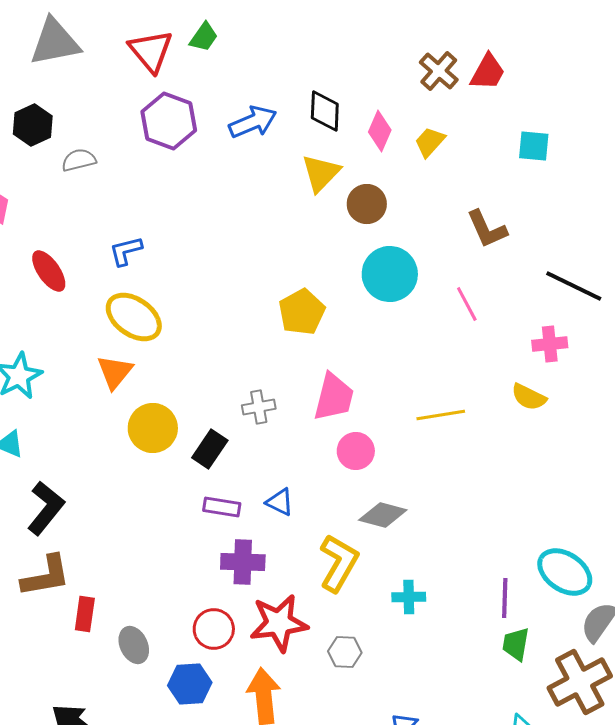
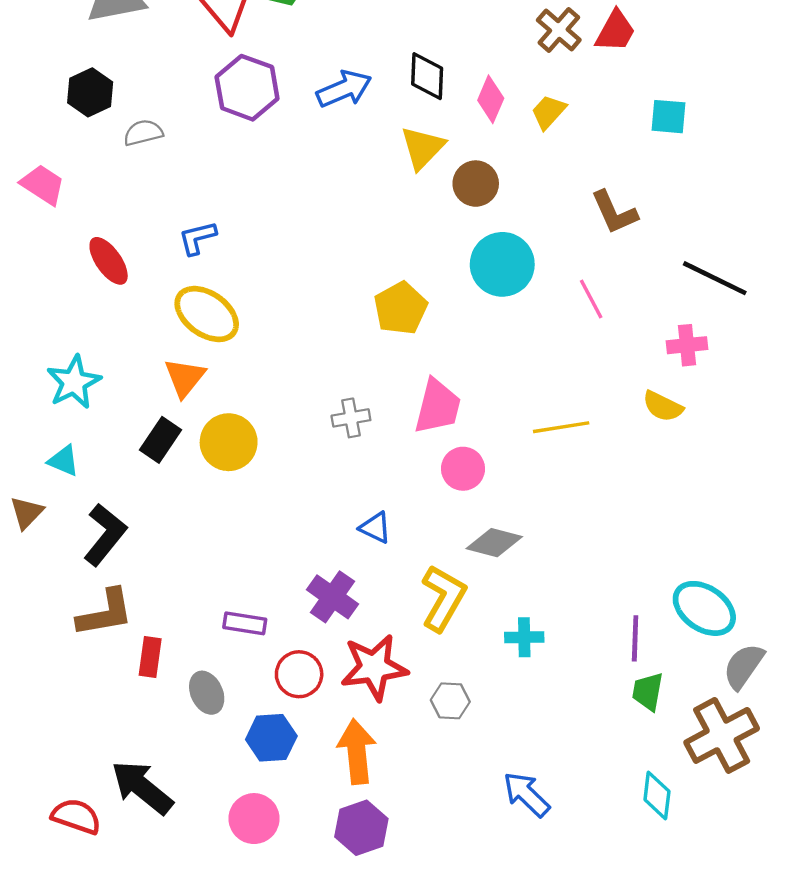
black rectangle: (210, 449) -> (160, 440), moved
purple rectangle: (222, 507) -> (245, 623), moved
purple cross: (243, 562) -> (333, 597), turned 33

